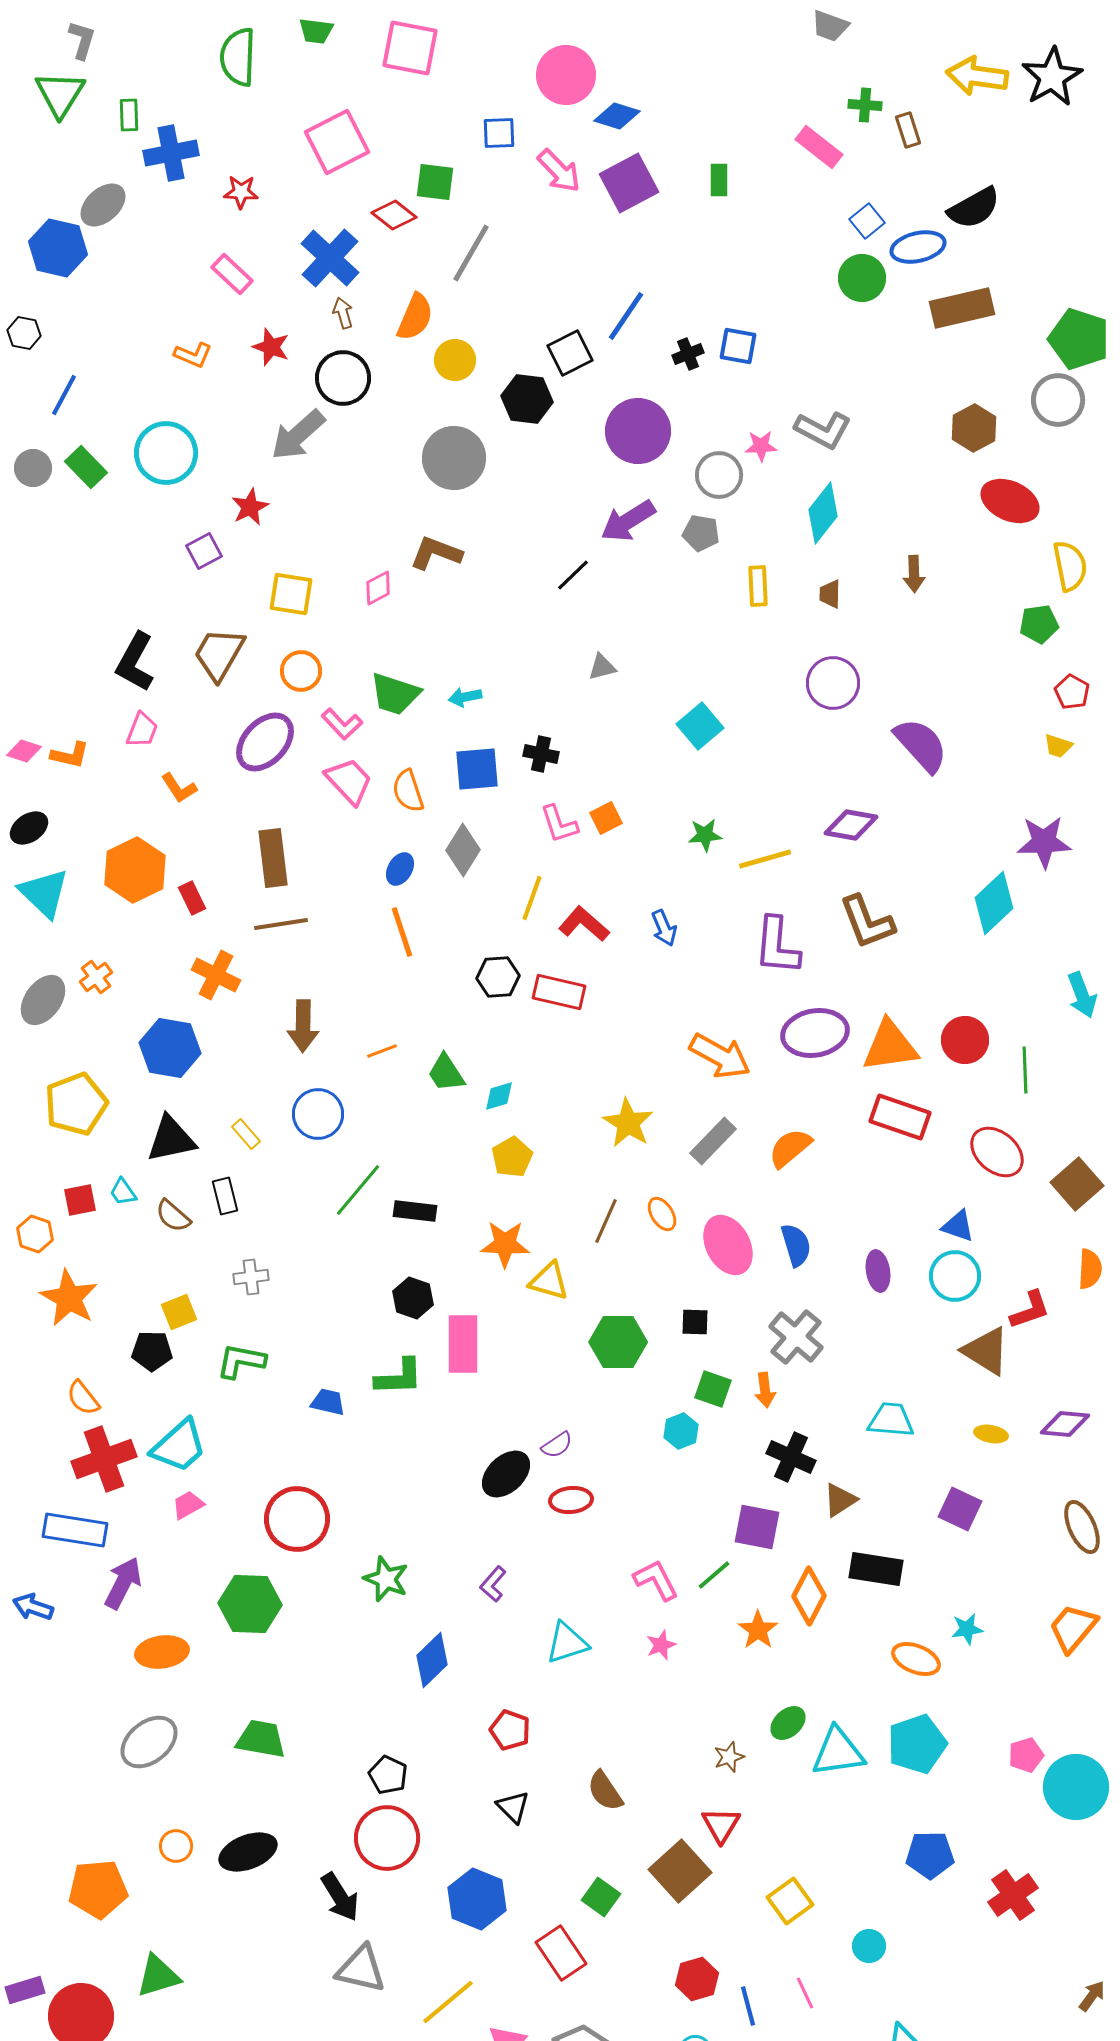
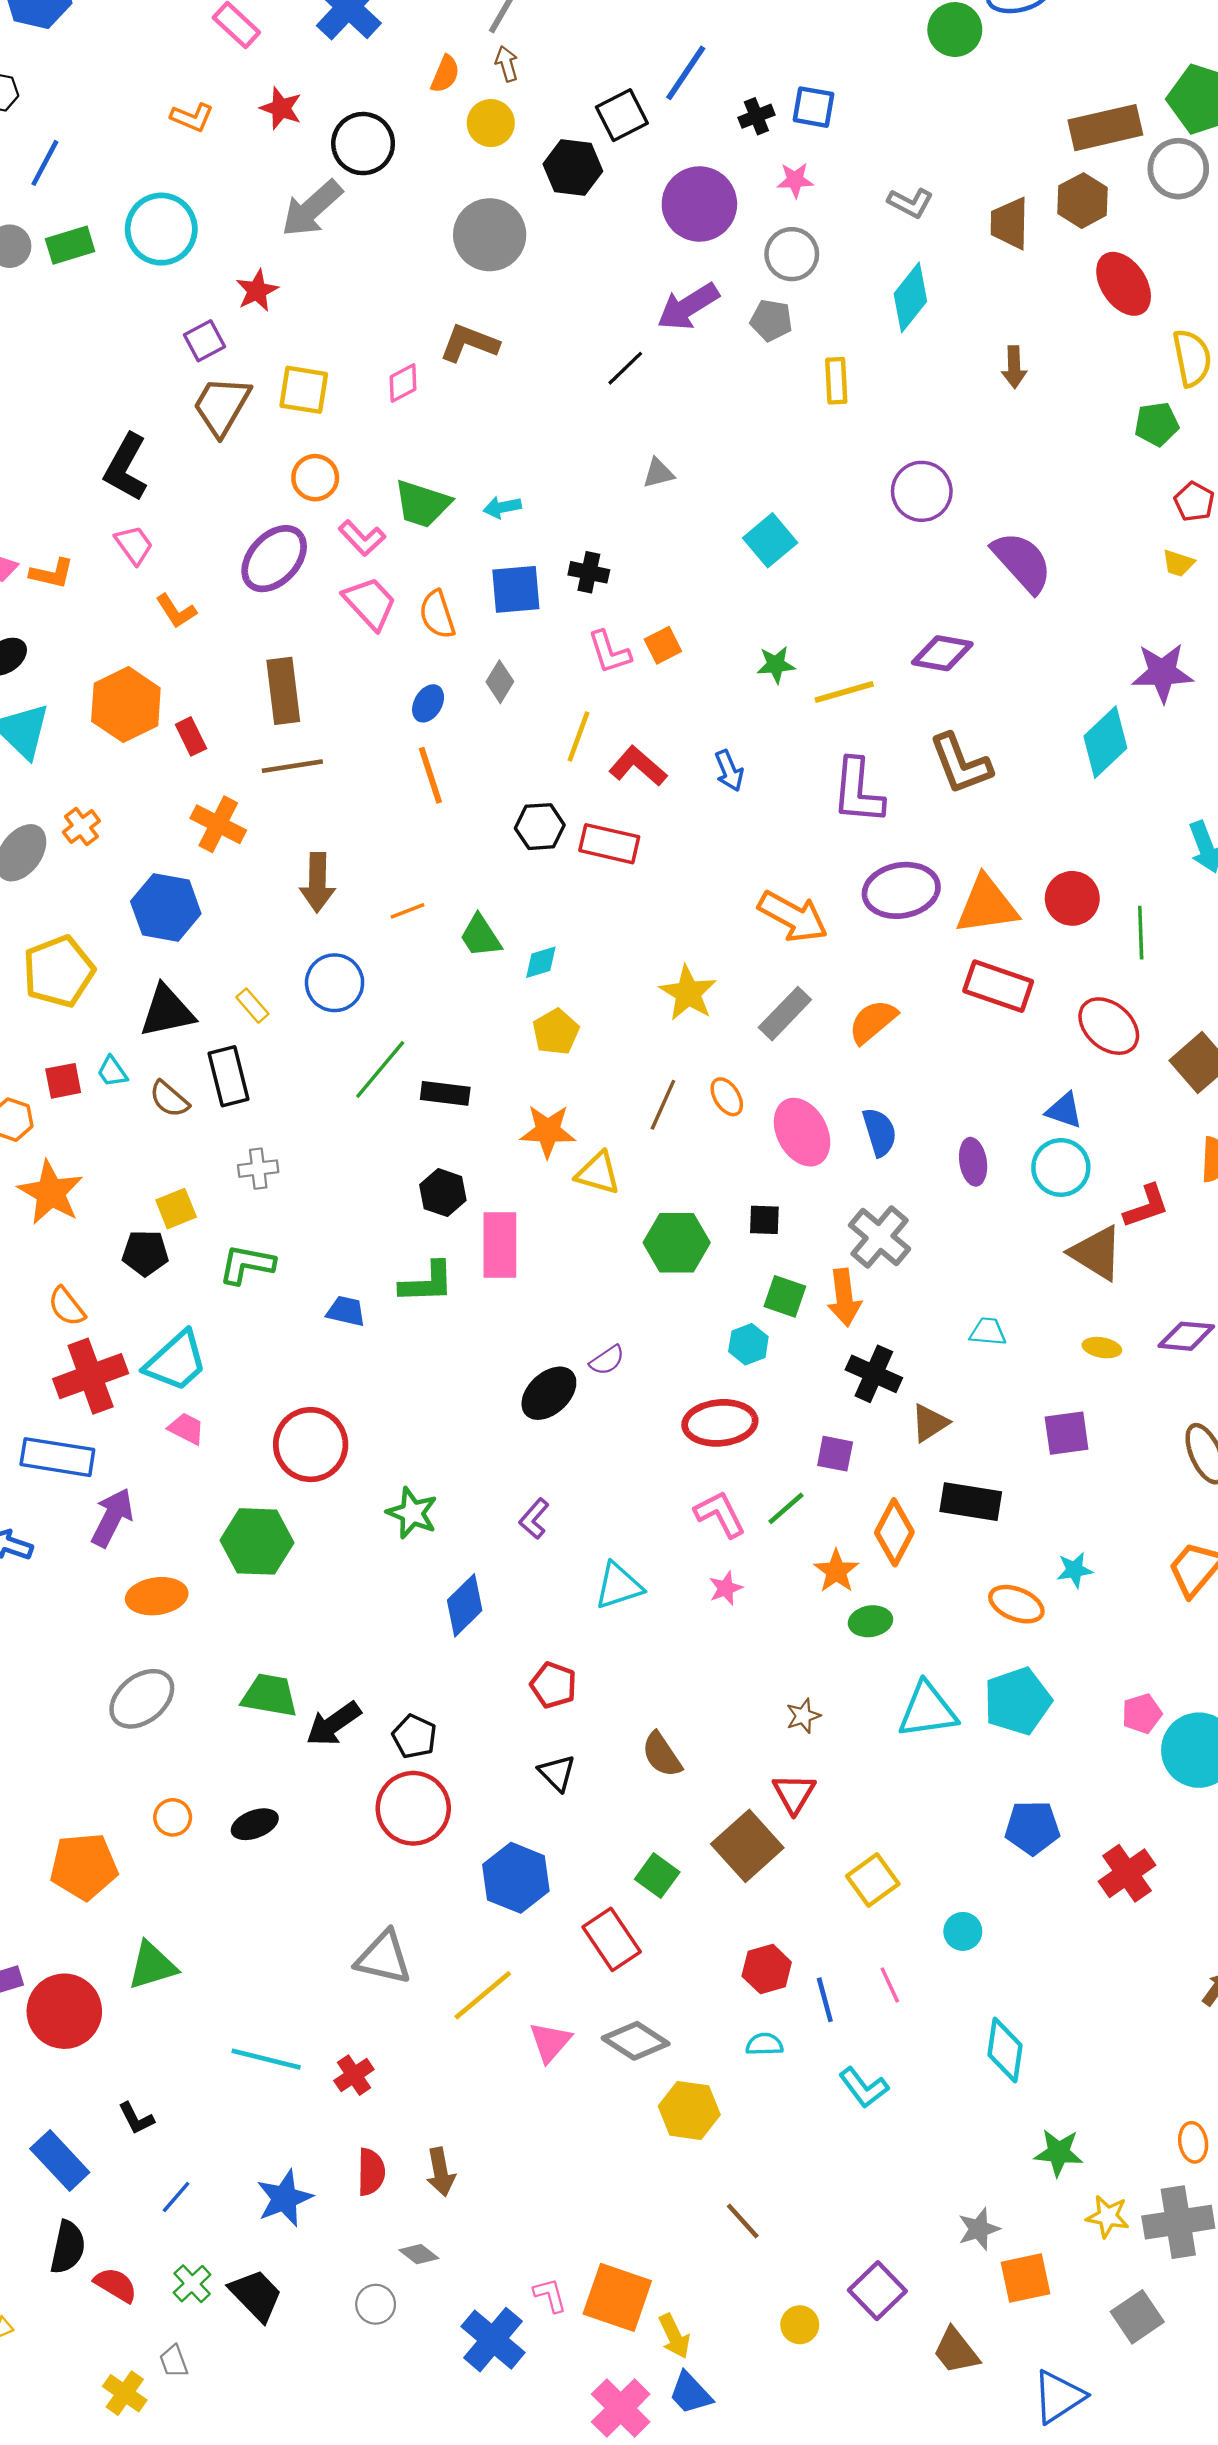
brown rectangle: (962, 308) -> (1105, 128), moved
brown arrow: (343, 313) -> (507, 64), moved
orange semicircle: (415, 317) -> (445, 74), size x0.7
gray L-shape: (823, 430) -> (910, 203), size x0.7
pink star: (761, 446) -> (795, 180), moved
green rectangle: (86, 467) -> (70, 245), turned -63
red ellipse: (1010, 501) -> (1124, 284), turned 32
brown trapezoid: (830, 594) -> (1010, 223), moved, size x1.6
brown trapezoid: (219, 654) -> (222, 406), moved
pink trapezoid: (142, 730) -> (134, 545), turned -57
gray diamond: (463, 850) -> (500, 682), size x0.7
black rectangle: (225, 1196) -> (229, 1076), size x1.4
orange arrow: (765, 1390) -> (844, 1297), size x1.4
cyan trapezoid: (891, 1420) -> (988, 1332), size x0.7
red ellipse: (571, 1500) -> (720, 1423), moved, size x1.5
pink trapezoid: (188, 1505) -> (186, 1429), turned 56
purple square: (960, 1509) -> (1067, 1433), turned -33
purple square: (757, 1527) -> (835, 1454), size x0.7
green ellipse: (788, 1723) -> (870, 1621), moved, turned 33
black ellipse: (248, 1852) -> (255, 1824), size x0.7
black arrow: (340, 1897) -> (333, 1724), moved, turned 87

